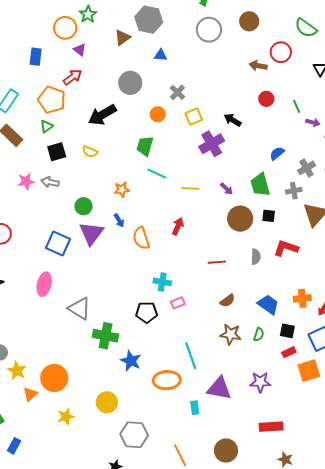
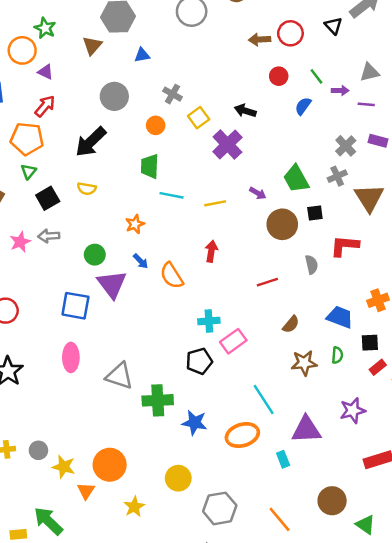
red circle: (281, 52) -> (290, 33), moved
blue semicircle: (277, 153) -> (303, 106), moved
pink rectangle: (178, 303) -> (233, 341), size x1.5

